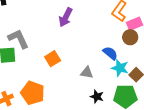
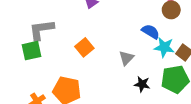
gray L-shape: (18, 39) -> (41, 30), turned -65
gray triangle: (87, 73) -> (126, 58), turned -48

